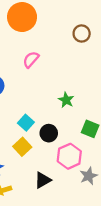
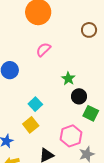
green star: (66, 100) -> (68, 79), moved
black circle: (49, 133) -> (79, 96), moved

